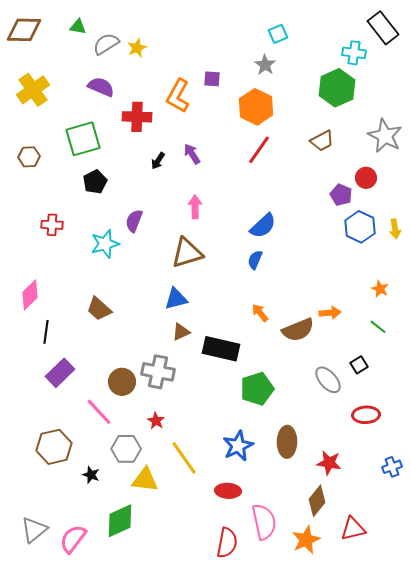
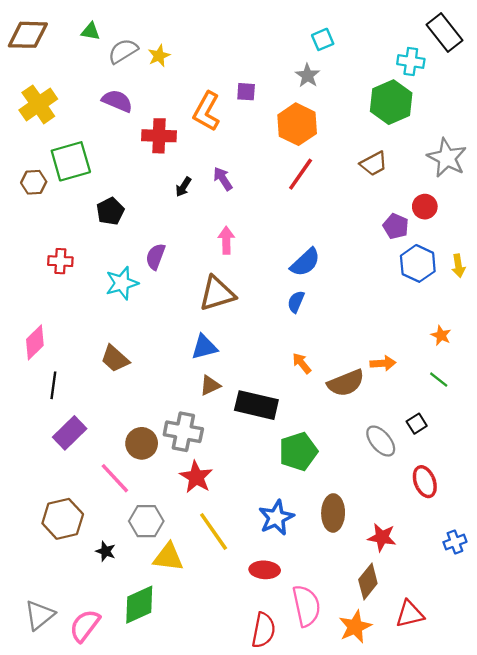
green square: (83, 139) -> (71, 161), moved
red ellipse: (366, 415) -> (425, 482), turned 72
red star: (156, 421) -> (196, 477), moved, size x1.6

